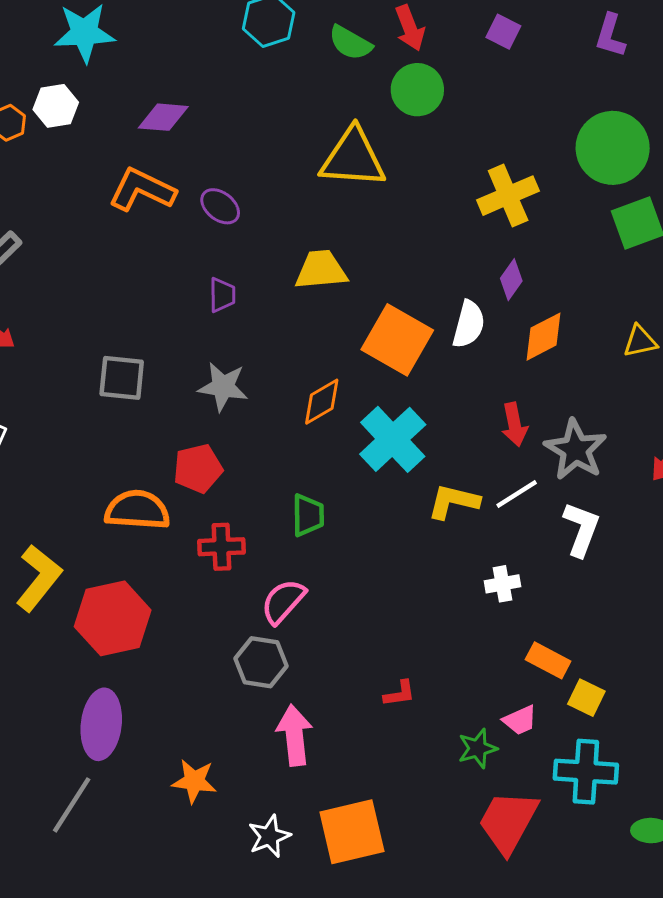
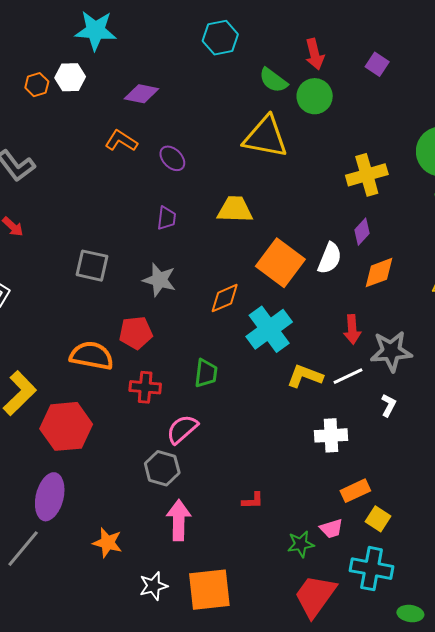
green semicircle: (350, 43) -> (273, 80), moved
orange L-shape: (142, 190) -> (121, 141), size x0.7
gray star: (576, 450) -> (391, 351), turned 30
white L-shape: (581, 529) -> (389, 405), size x0.6
white cross: (502, 584) -> (331, 435), size x1.4
orange rectangle: (548, 660) -> (355, 491), turned -60

